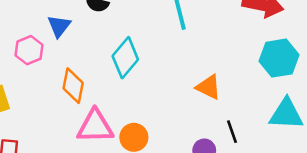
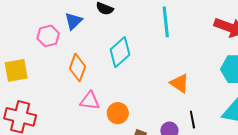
pink triangle: (95, 126) -> (90, 101), size x0.7

